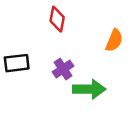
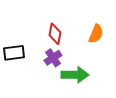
red diamond: (57, 19) -> (55, 34), moved

